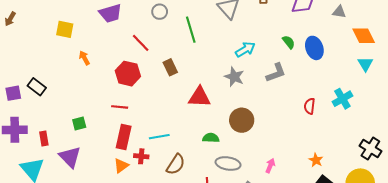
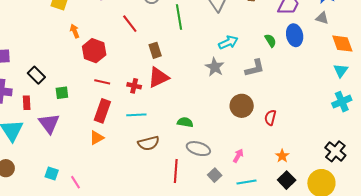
blue ellipse: (314, 48) -> (295, 35), moved
red hexagon: (128, 74) -> (94, 51), moved
black rectangle: (37, 87) -> (36, 75), moved
red triangle: (199, 97) -> (158, 77), moved, turned -35
cyan cross: (342, 99) -> (342, 102), moved
red semicircle: (310, 106) -> (270, 118), moved
brown circle: (242, 120) -> (242, 106), moved
red cross: (141, 156) -> (134, 86), moved
brown semicircle: (176, 164) -> (149, 143), turned 35

